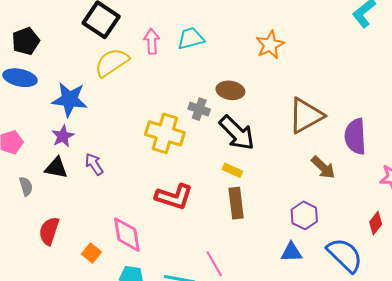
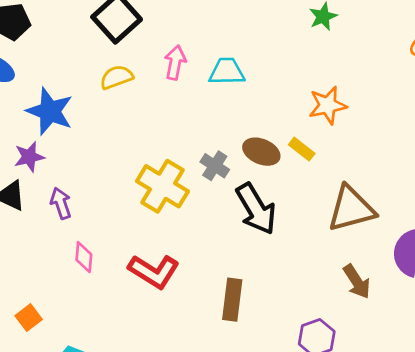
yellow semicircle: (112, 63) -> (116, 77), size x0.7
yellow rectangle: (232, 170) -> (302, 149), moved
pink diamond: (127, 235) -> (84, 257), moved, size x0.6

